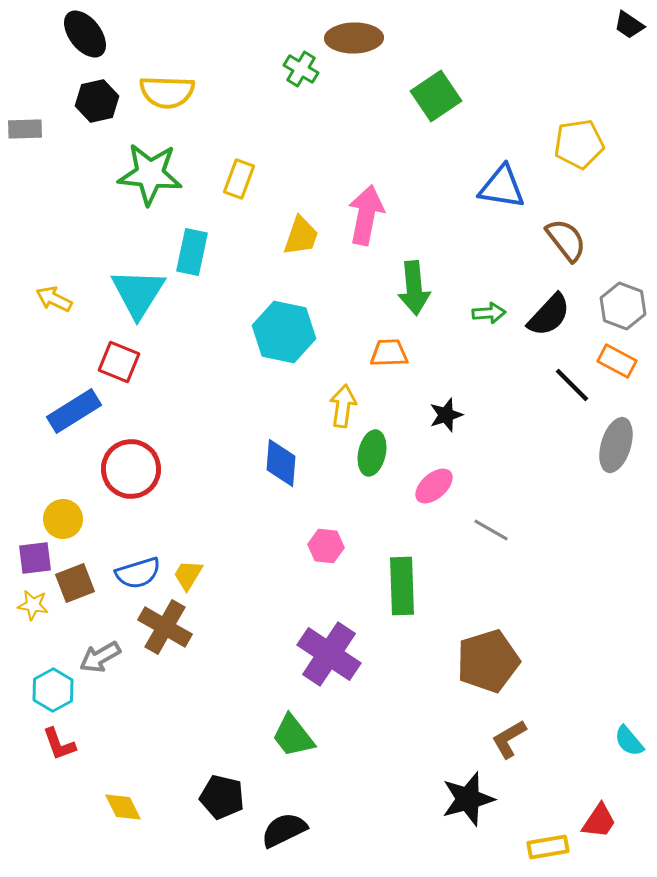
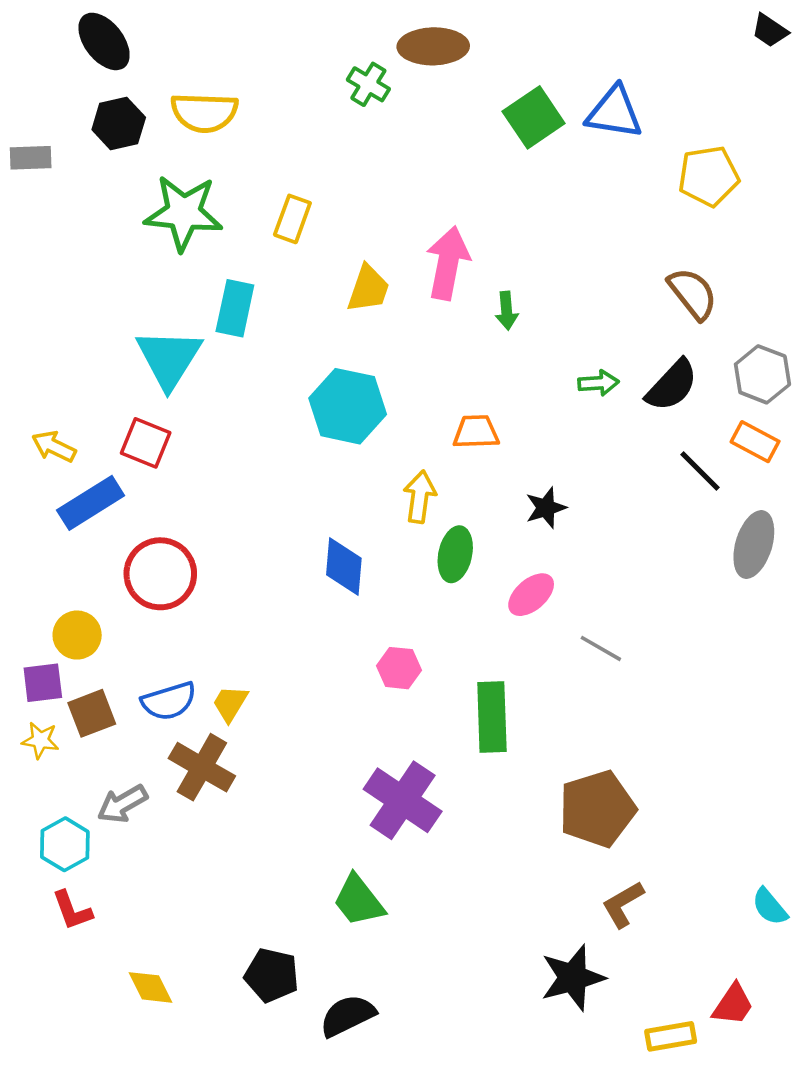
blue triangle: (502, 187) -> (614, 112), moved
green arrow: (414, 288) -> (507, 311), moved, size x0.6
yellow arrow: (54, 299) -> (54, 447), moved

